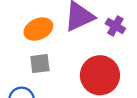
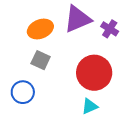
gray square: (40, 64) -> (41, 60), turned 30

